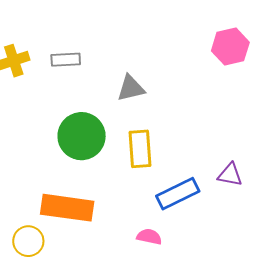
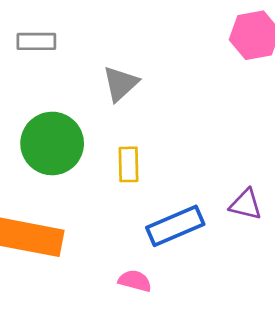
gray triangle: (131, 88) -> (120, 84), turned -32
yellow rectangle: (140, 149) -> (129, 164), size x0.7

